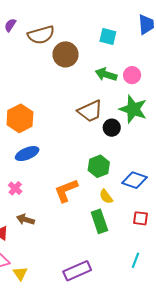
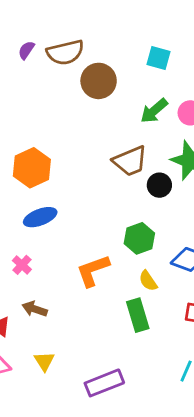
purple semicircle: (10, 25) -> (26, 50), moved
green arrow: (106, 74) -> (154, 111), turned -60
yellow triangle: (20, 273) -> (44, 361), moved

